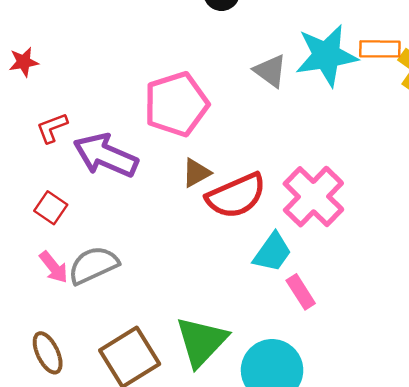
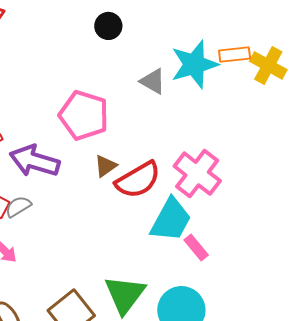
pink pentagon: (176, 104) -> (84, 115), turned -30
cyan trapezoid: (272, 252) -> (171, 220), size x1.4
gray semicircle: (93, 265) -> (18, 207), moved, size x0.7

